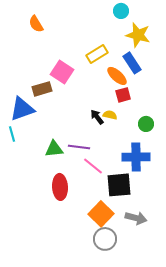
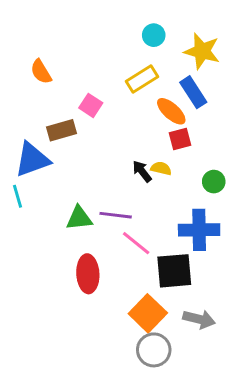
cyan circle: (121, 11) -> (154, 35), moved
orange semicircle: (36, 24) -> (41, 72), moved
pink square: (62, 72) -> (91, 105), size x0.7

